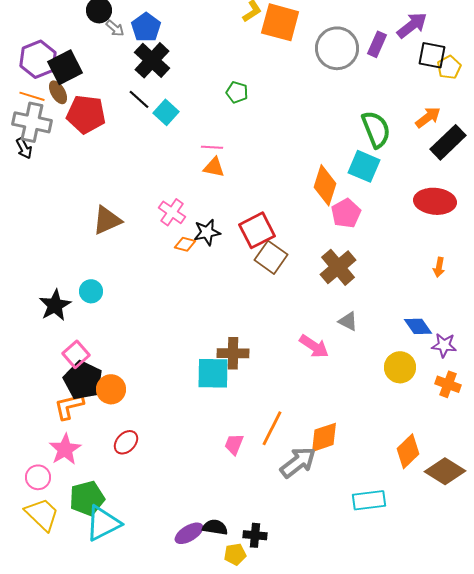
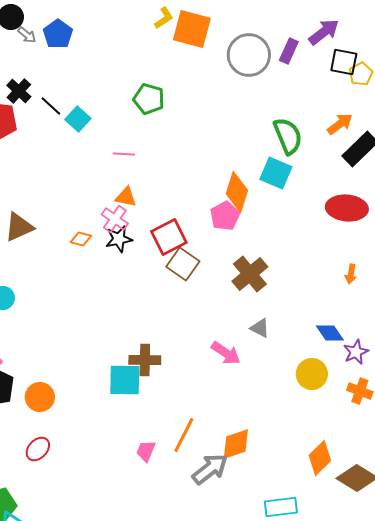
black cross: (152, 60) -> (19, 91), moved, size x0.7
green pentagon: (237, 92) -> (149, 99), size x1.4
orange triangle: (214, 167) -> (126, 197), moved
pink cross: (172, 212) -> (115, 219), moved
pink pentagon: (346, 213) -> (225, 216), moved
orange diamond: (185, 244) -> (81, 239), moved
purple star: (444, 345) -> (356, 352), turned -30
orange circle: (111, 389) -> (40, 397), moved

